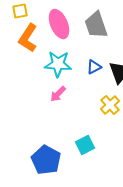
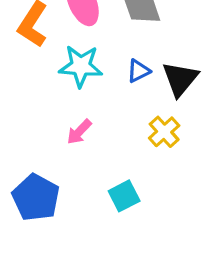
pink arrow: (58, 94) -> (79, 132), moved
blue pentagon: (46, 160) -> (36, 198), moved

